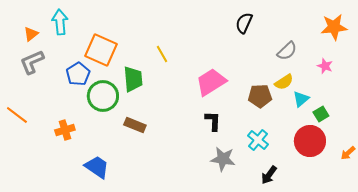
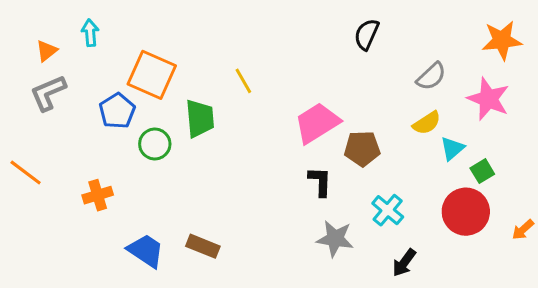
cyan arrow: (60, 22) -> (90, 33), size x0.7
pink star: (325, 66) -> (488, 99), size x1.8
green circle: (103, 96) -> (155, 144), size x0.7
brown pentagon: (260, 96) -> (362, 149), moved
brown rectangle: (135, 125) -> (203, 246), moved

